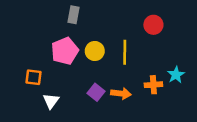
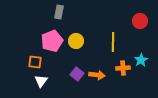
red circle: (153, 25) -> (140, 21), moved
yellow line: (125, 52) -> (113, 42), moved
orange square: (34, 77) -> (35, 62), moved

